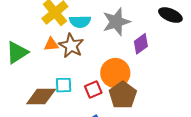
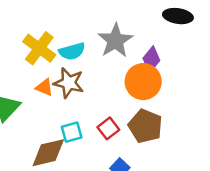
orange triangle: (51, 44) -> (44, 87), turned 42
orange circle: (115, 73) -> (143, 82), moved

